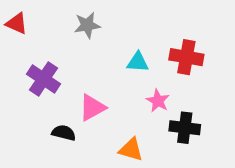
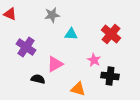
red cross: (186, 57) -> (111, 34), turned 30
cyan triangle: (138, 62) -> (71, 34), moved

